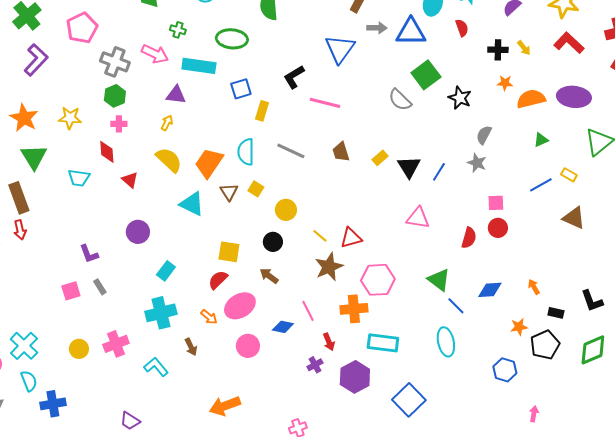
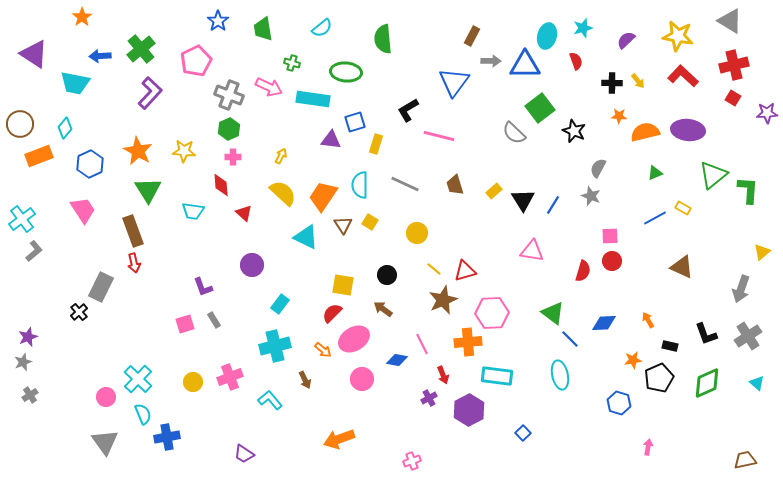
purple triangle: (176, 95) -> (331, 140), moved
yellow circle: (286, 210) -> (417, 233), moved
brown triangle: (574, 218) -> (682, 267), moved
blue square: (409, 400) -> (523, 433), size x0.5

